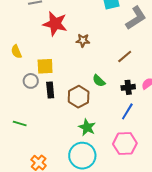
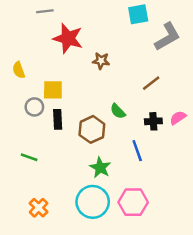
blue line: (127, 111) -> (137, 151), moved, turned -54
green line: (20, 124) -> (29, 157), moved
pink hexagon: (125, 144) -> (133, 202), moved

